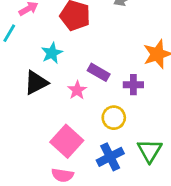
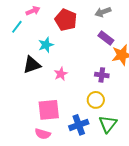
purple rectangle: (99, 72) -> (106, 38), moved
yellow circle: (114, 118) -> (96, 100), moved
pink square: (67, 141) -> (49, 110), turned 35

